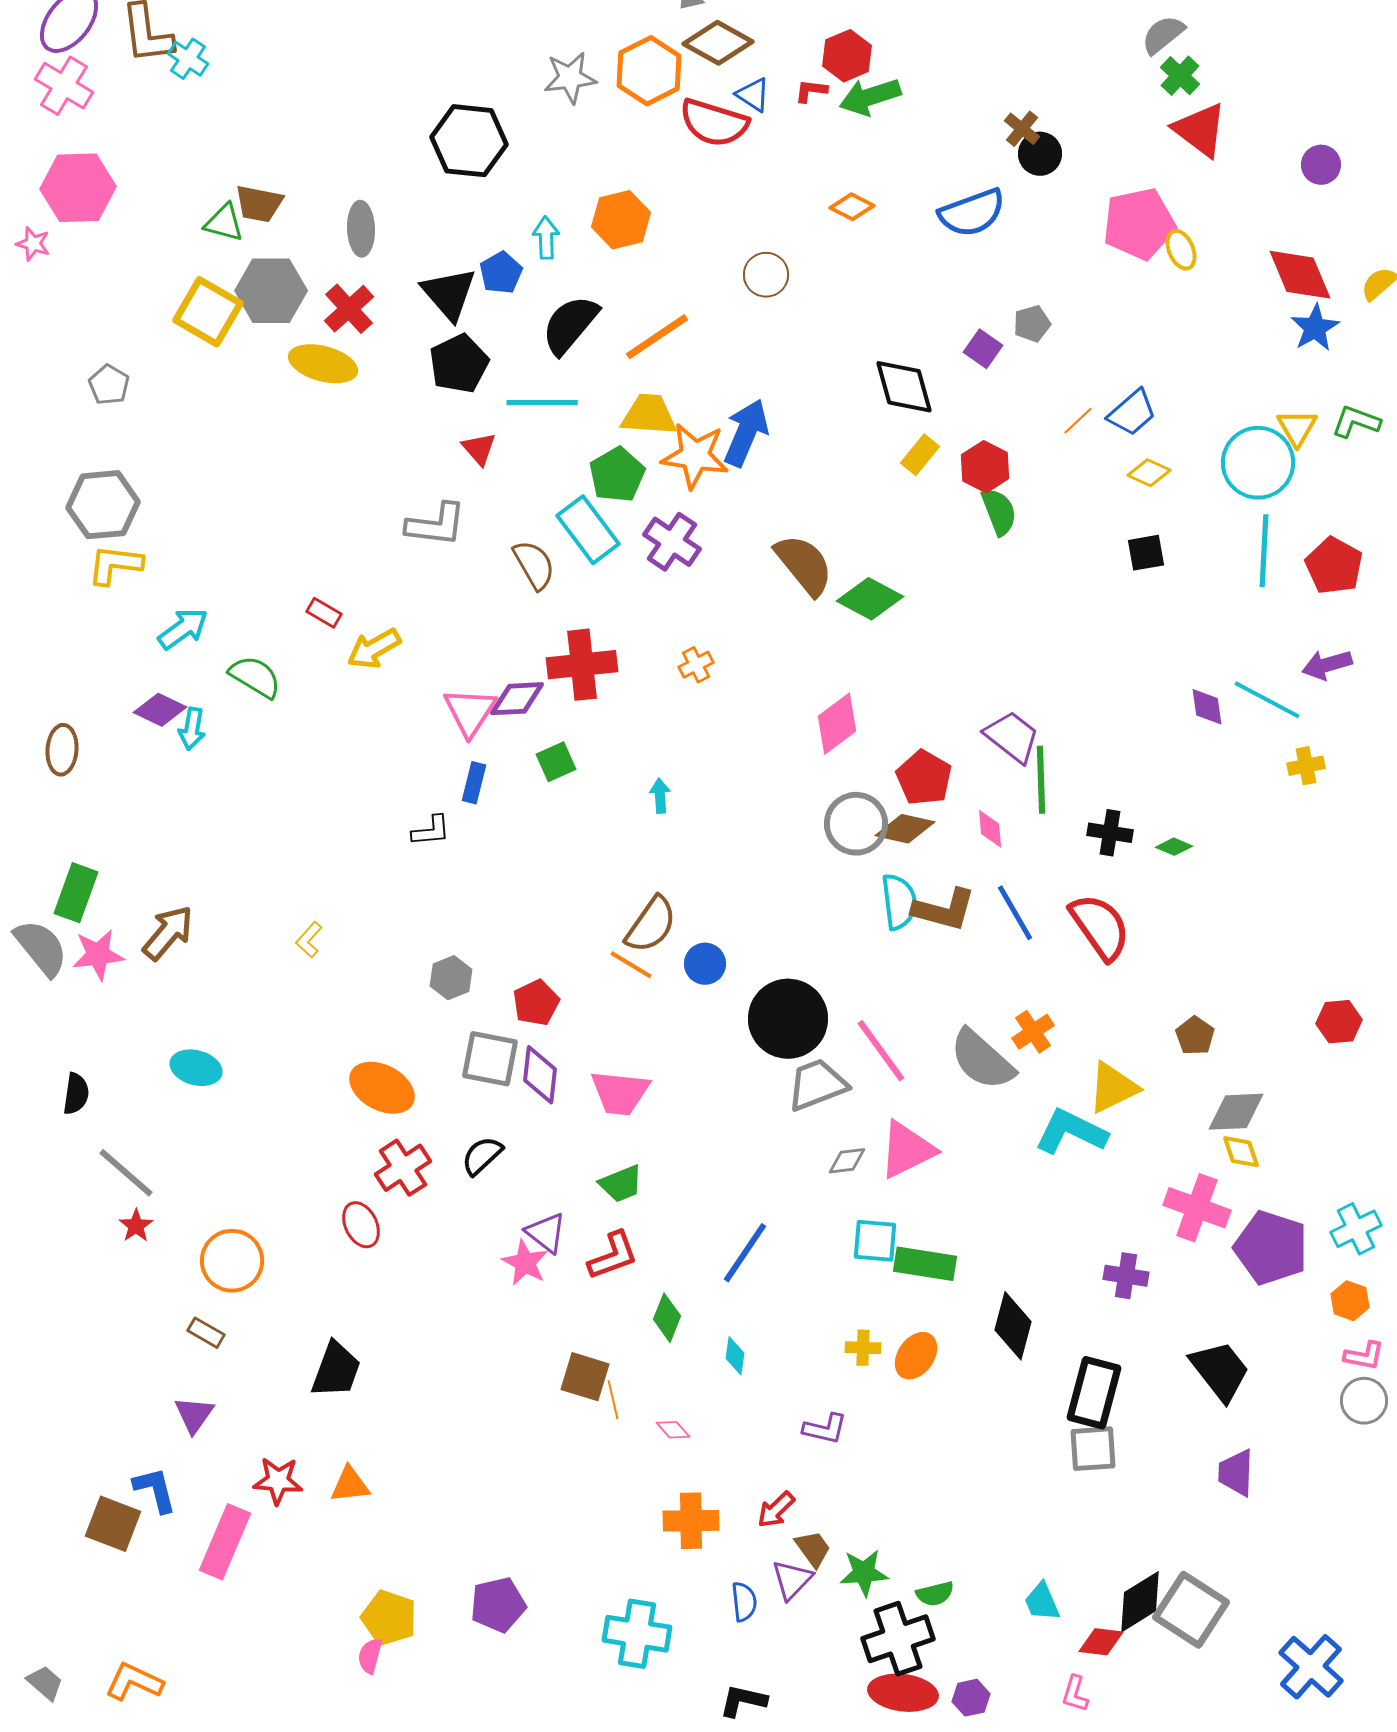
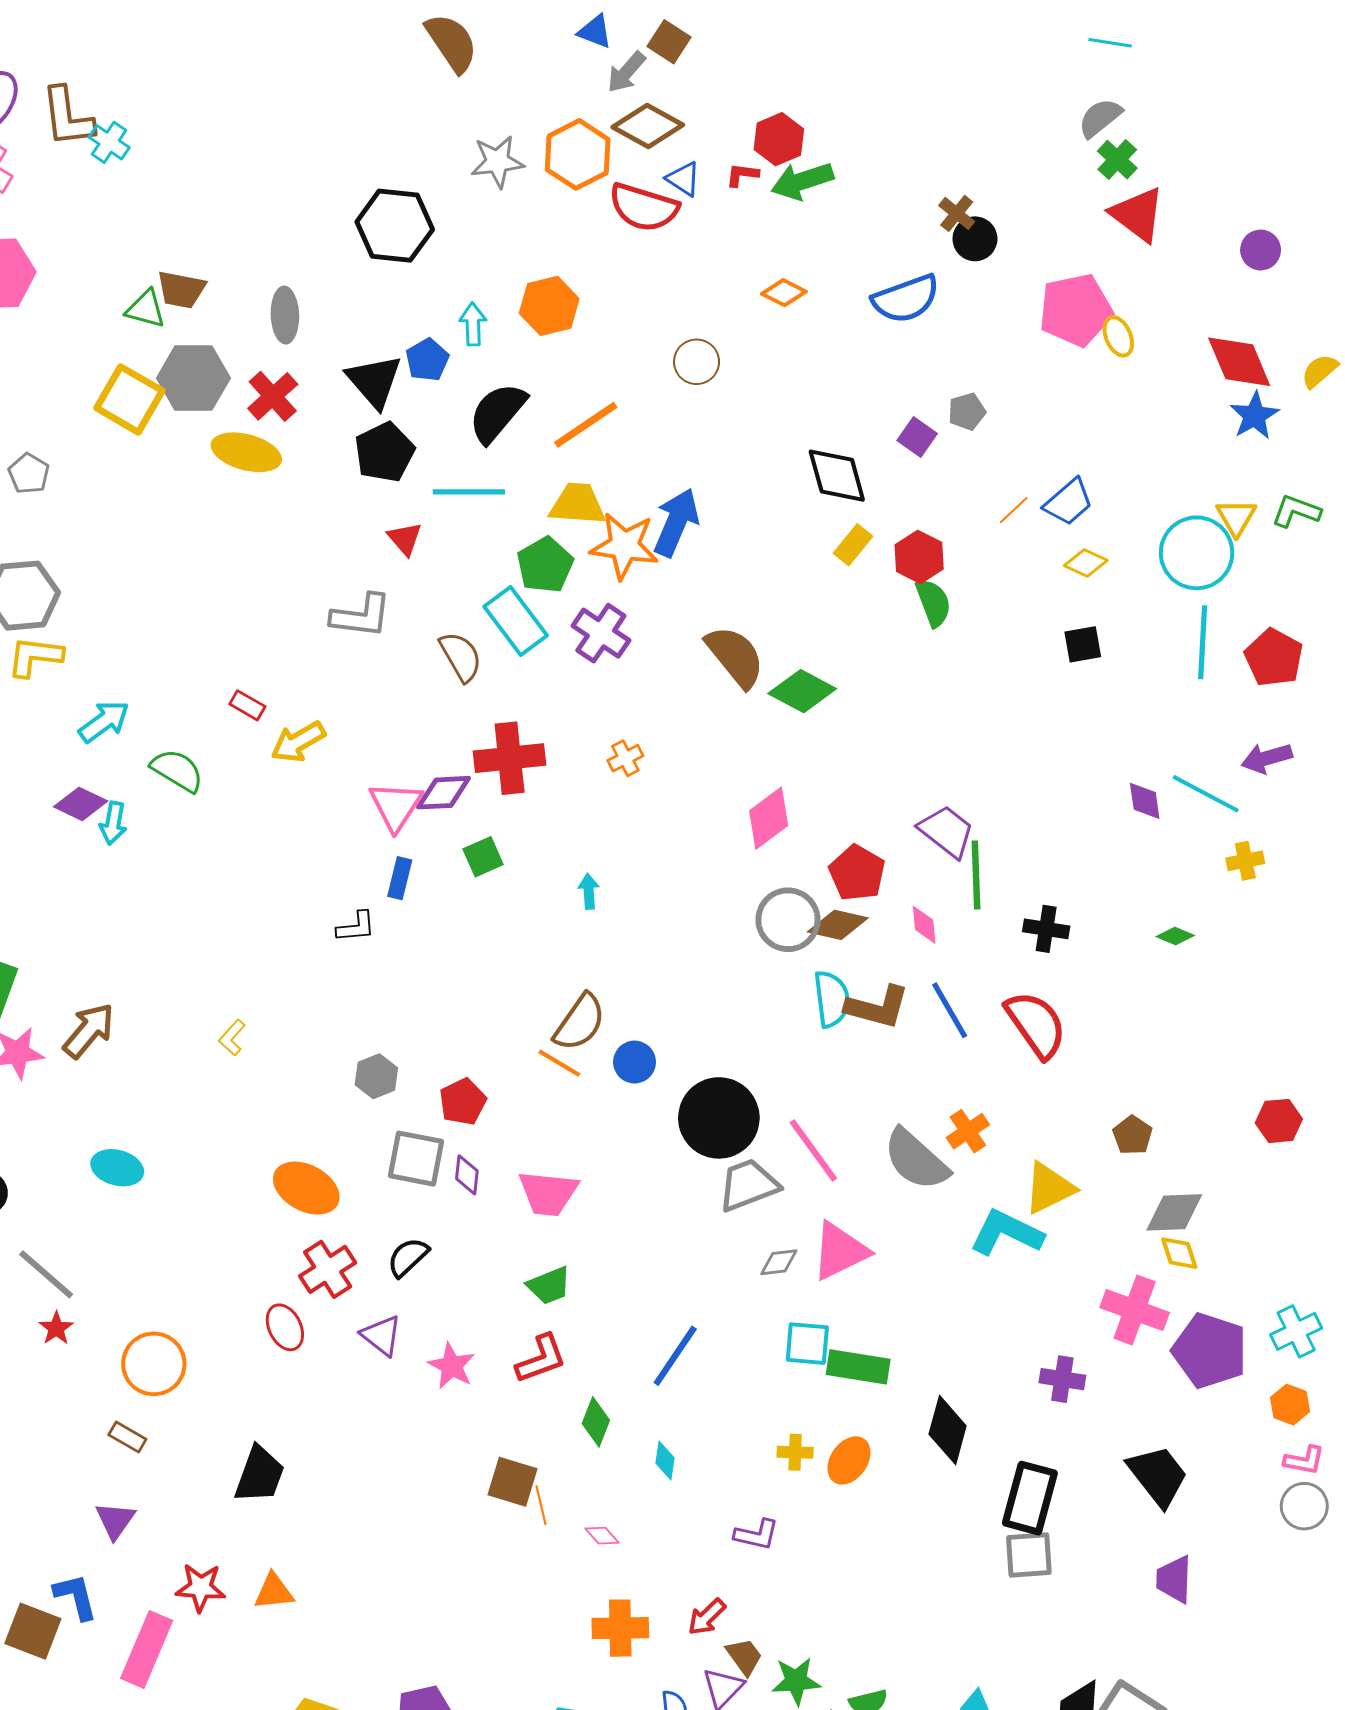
green diamond: (1174, 847) -> (1175, 936), moved
purple diamond: (540, 1075) -> (467, 1175), size x0.7
purple triangle: (546, 1233) -> (381, 1335), moved

